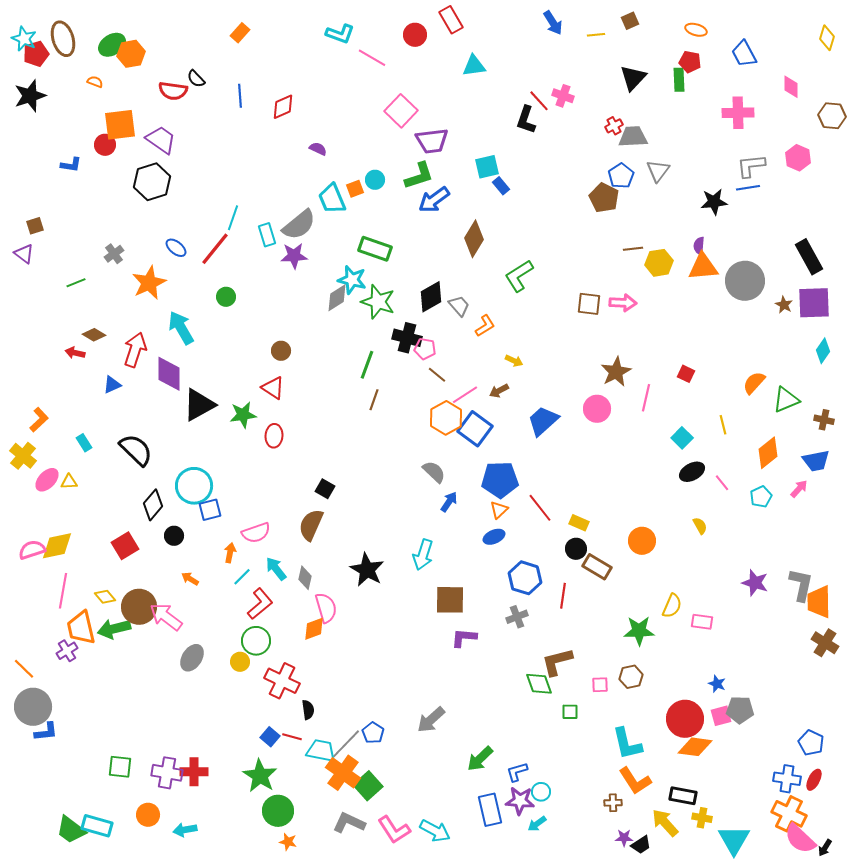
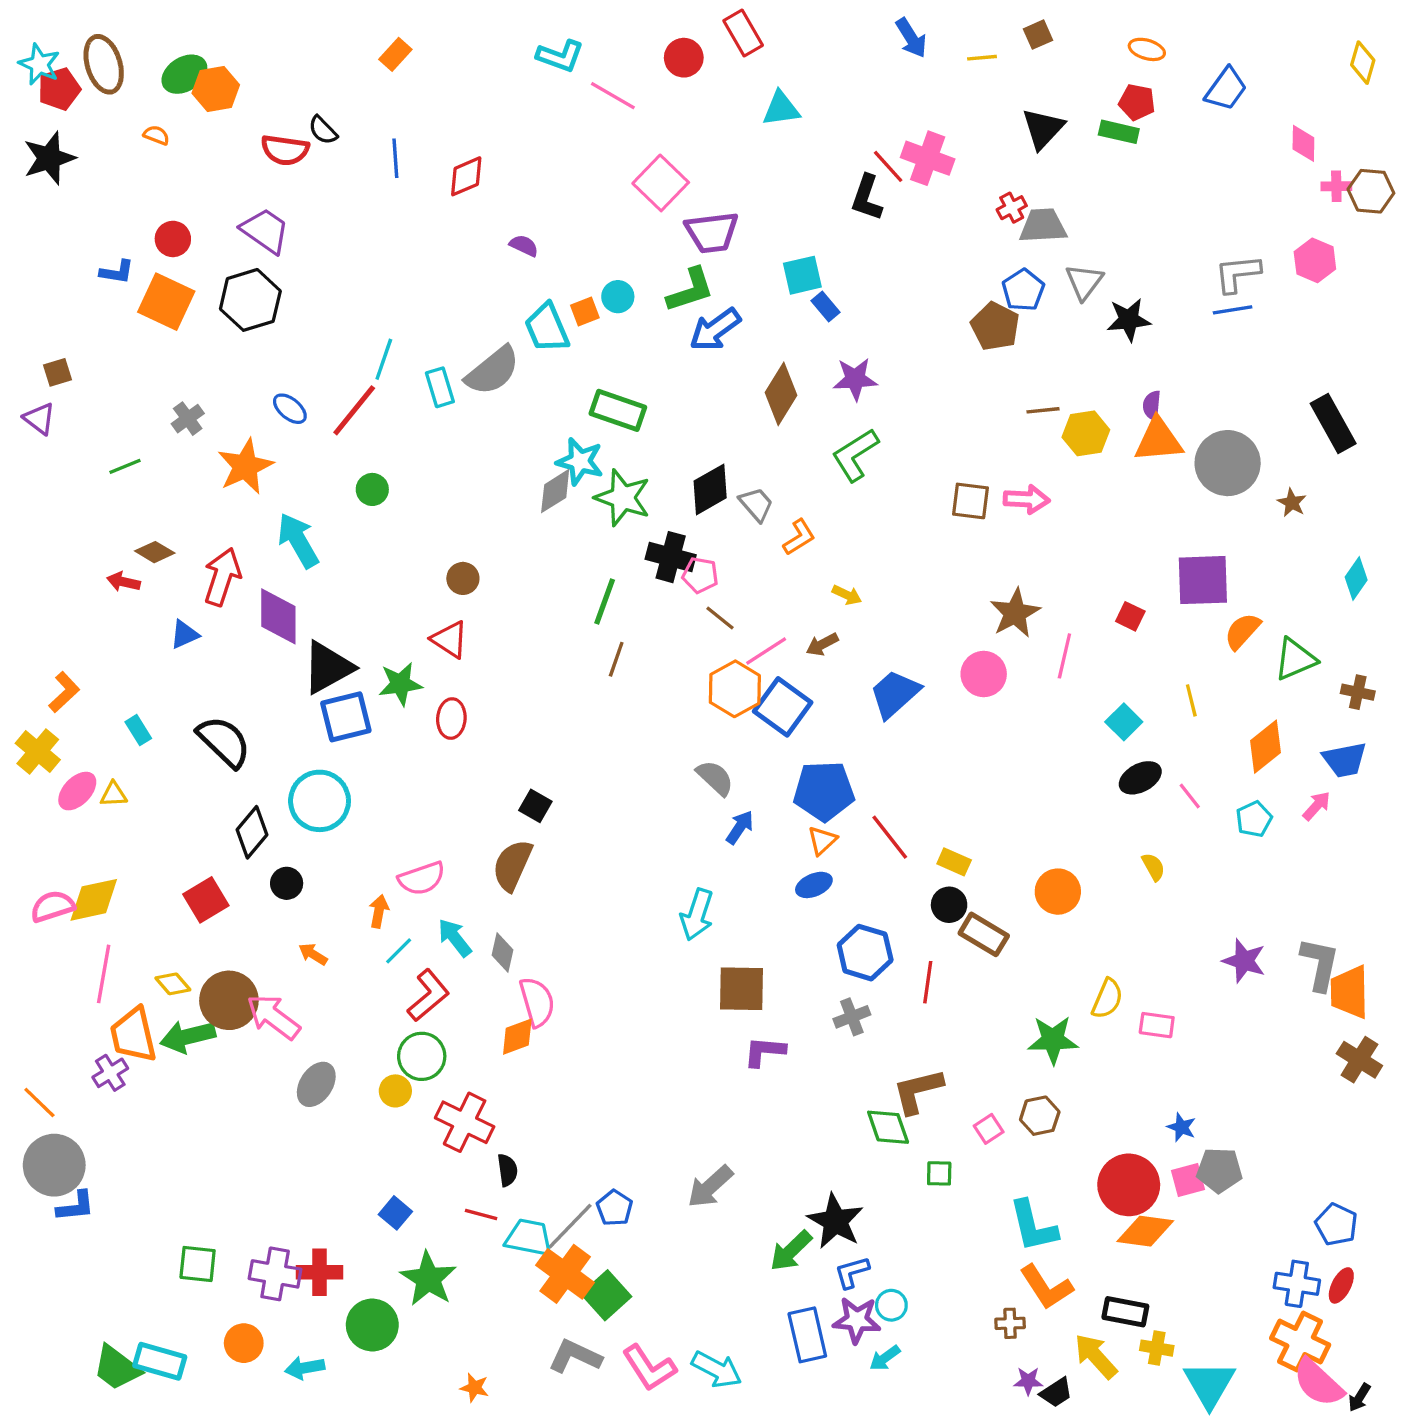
blue trapezoid: (744, 54) -> (1226, 89), turned -116
green rectangle: (679, 80) -> (1119, 132), turned -75
pink cross: (563, 96) -> (928, 158), size x1.4
pink cross: (738, 113) -> (1336, 186), moved, size x0.6
orange square: (120, 125) -> (166, 302), moved, turned 32
black star: (714, 202) -> (1129, 320), moved
purple star: (294, 256) -> (855, 379), moved
purple square: (814, 303) -> (1203, 580), moved
blue square: (210, 510) -> (346, 717), moved, size x1.4
black star: (367, 570) -> (835, 1221), moved
pink square: (600, 685) -> (989, 1129), turned -30
blue square: (270, 737) -> (395, 1213), moved
green circle: (278, 811) -> (372, 1325), moved

